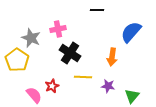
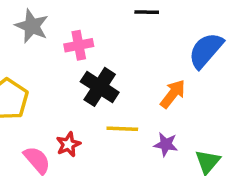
gray star: (31, 38) -> (32, 26), moved
orange arrow: (112, 57) -> (173, 94), turned -150

